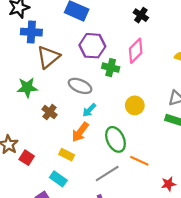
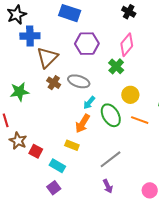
green cross: (111, 68) -> (116, 66), moved, turned 35
green star: (27, 88) -> (19, 92), moved
brown cross: (50, 112) -> (54, 83), moved
green ellipse: (115, 139) -> (111, 115), moved
orange line: (139, 161) -> (140, 120), moved
cyan rectangle: (58, 179) -> (57, 166), moved

